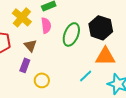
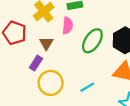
cyan line: (86, 76) -> (87, 87), moved
yellow circle: (42, 80) -> (51, 83), size x1.5

